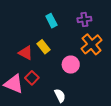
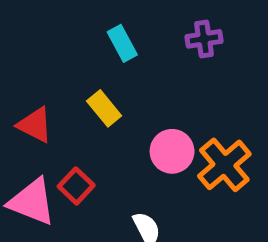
orange cross: (92, 44) -> (224, 165), moved
red triangle: (26, 53) -> (35, 125), moved

